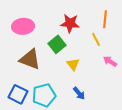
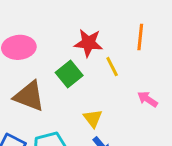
yellow line: (96, 39) -> (112, 67), moved
yellow triangle: (73, 64) -> (93, 118), moved

